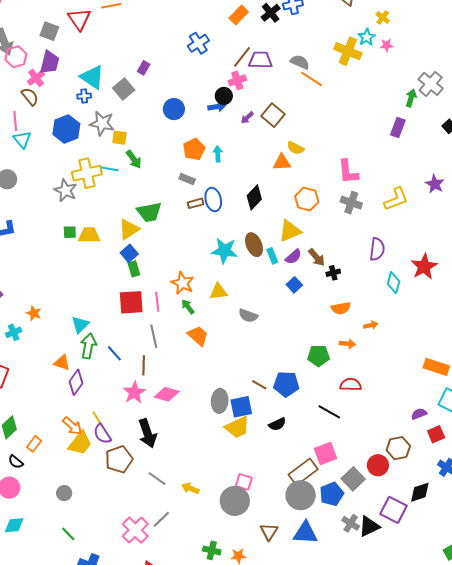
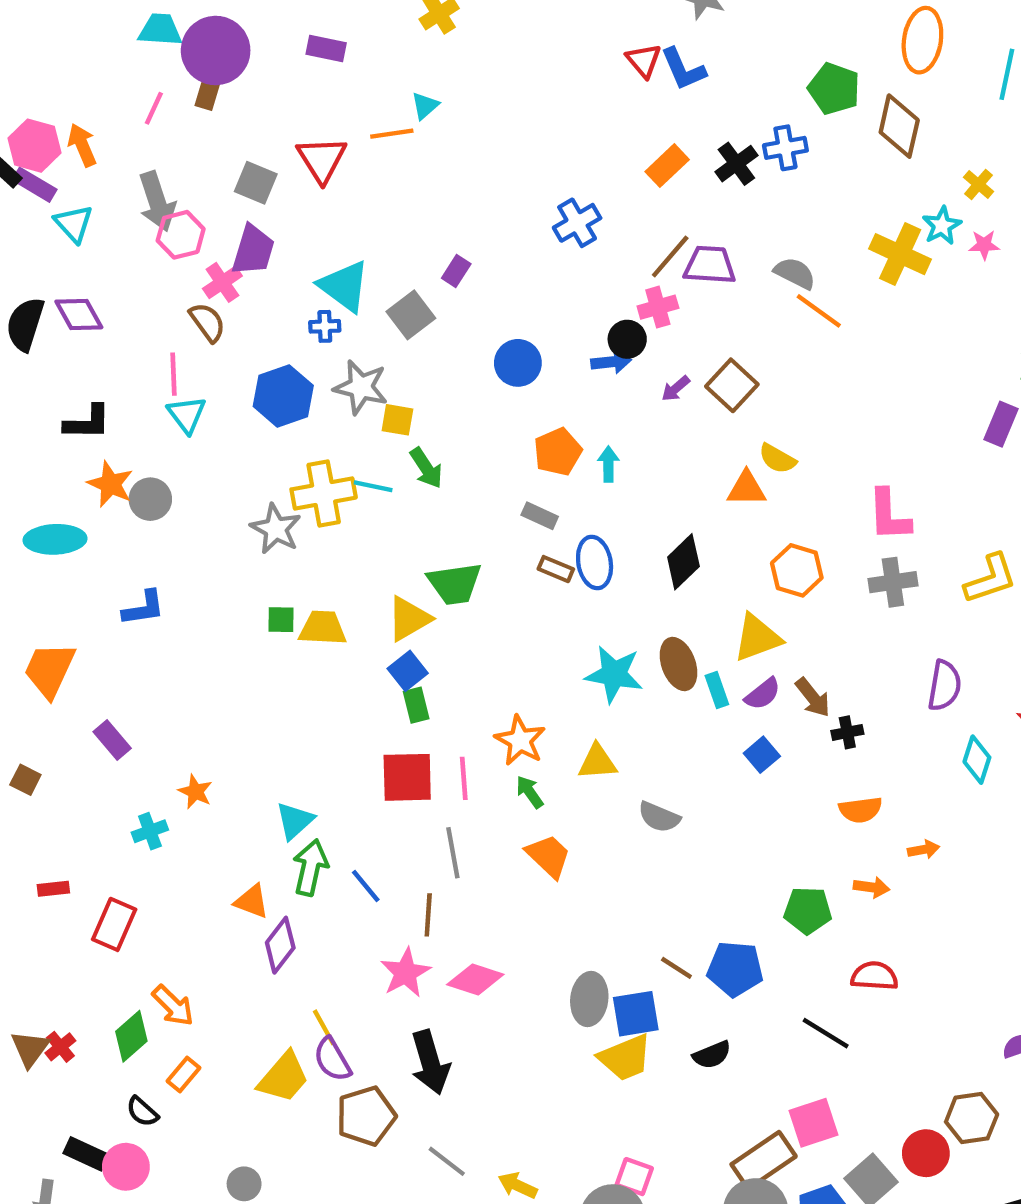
brown rectangle: (196, 203) -> (556, 569), turned 35
gray cross: (351, 203) -> (893, 582), turned -30
orange arrow: (72, 426) -> (173, 1006), moved

